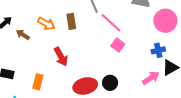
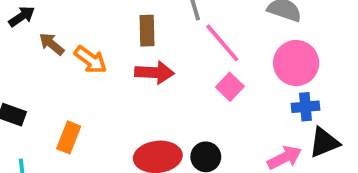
pink circle: (165, 21) -> (296, 63), moved
orange arrow: (46, 24) -> (91, 60), moved
red arrow: (61, 57) -> (154, 73), moved, turned -66

